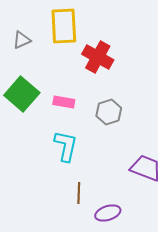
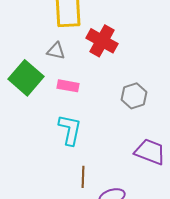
gray triangle: (22, 40) -> (56, 51), moved, turned 36
gray hexagon: (109, 112) -> (134, 96), moved

